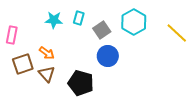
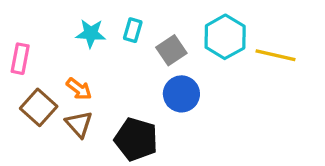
yellow line: (177, 33) -> (276, 55), moved, turned -30
brown square: (23, 64) -> (39, 107), turned -30

